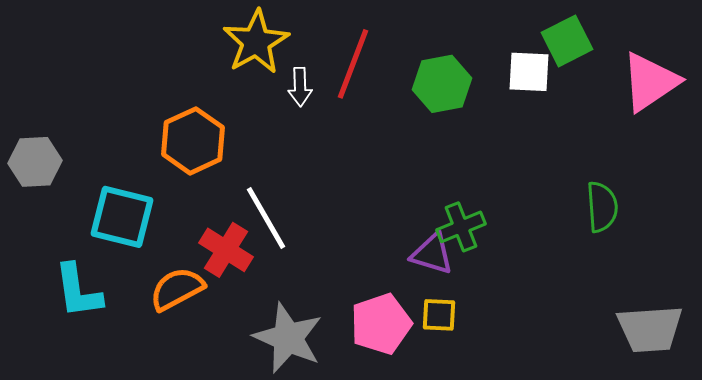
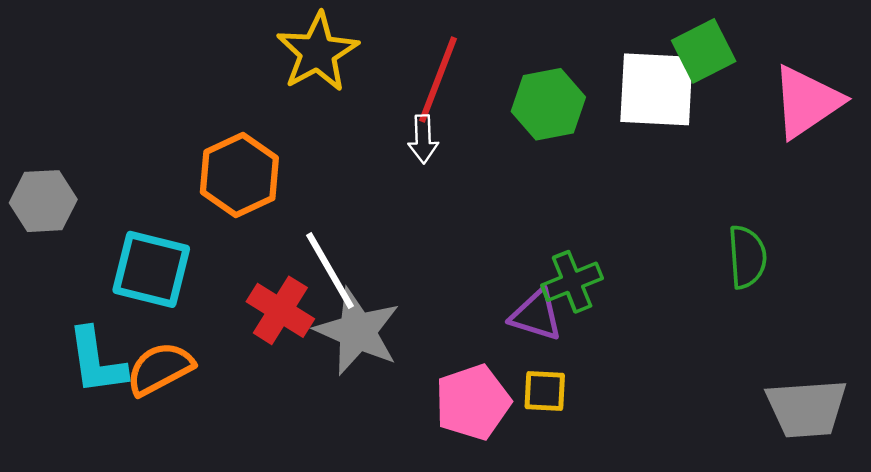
white square: (529, 72) -> (656, 89), size x1.5
white arrow: (300, 87) -> (423, 139), moved
orange semicircle: (177, 289) -> (160, 369), moved
gray star: (288, 338) -> (357, 331), moved

